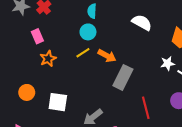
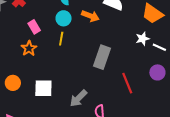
pink rectangle: (37, 36) -> (34, 27), moved
yellow line: (83, 53) -> (61, 39), turned -40
orange arrow: (107, 56) -> (90, 16), moved

